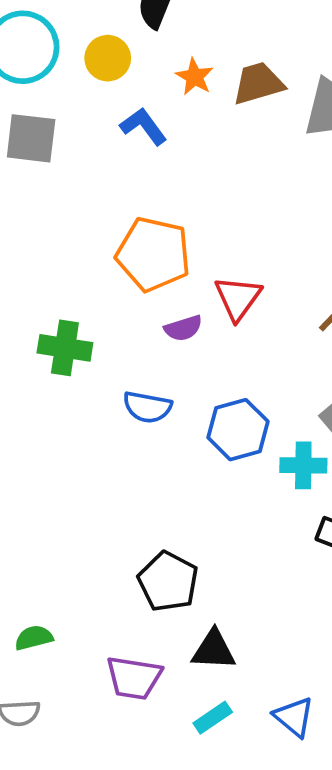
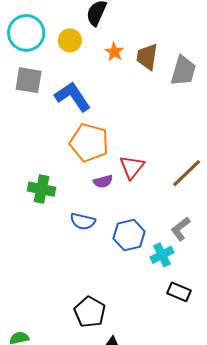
brown trapezoid: (258, 83) -> (147, 57), turned -68
blue L-shape: (144, 126) -> (73, 97), moved, size x1.5
cyan cross: (303, 465) -> (162, 255), turned -30

